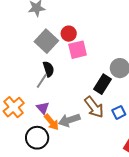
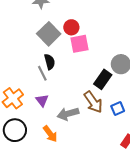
gray line: (42, 81) -> (42, 73), turned -63
orange arrow: (51, 122) -> (50, 134), moved
black circle: (37, 138) -> (15, 130), moved

